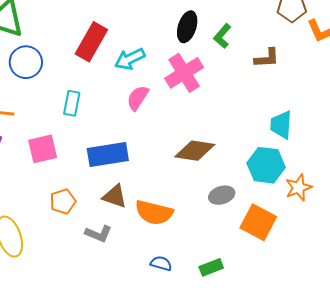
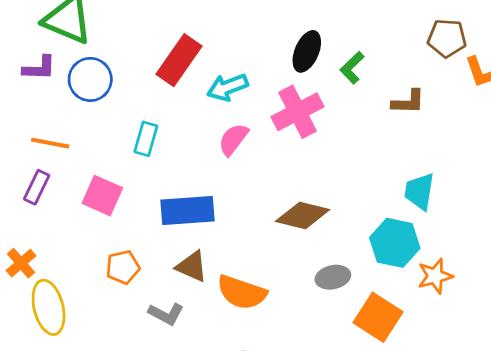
pink square: (43, 149) -> (102, 196), turned 32

